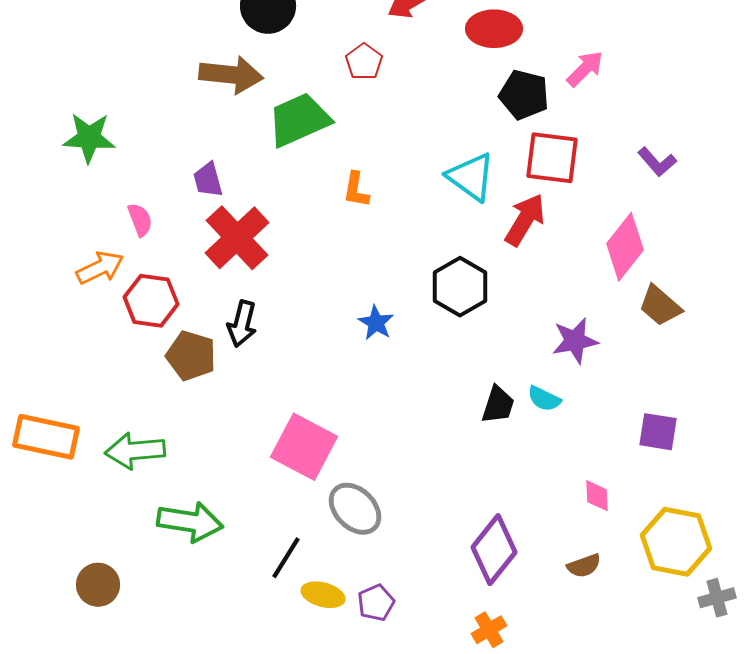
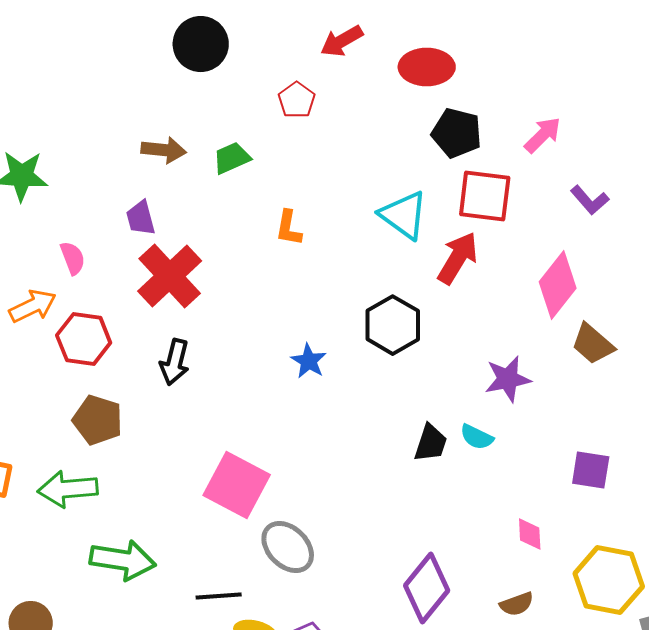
pink arrow: (585, 69) -> (543, 135), moved
brown arrow: (231, 75) -> (164, 150), moved, size x0.7
green trapezoid: (299, 120) -> (232, 158), size x0.6
brown pentagon: (191, 356) -> (98, 420), moved
black line: (286, 558) -> (219, 596), turned 54

